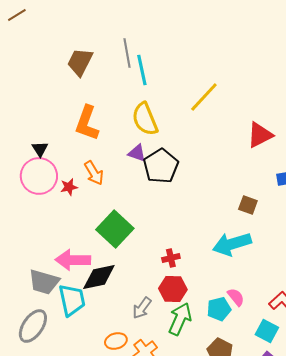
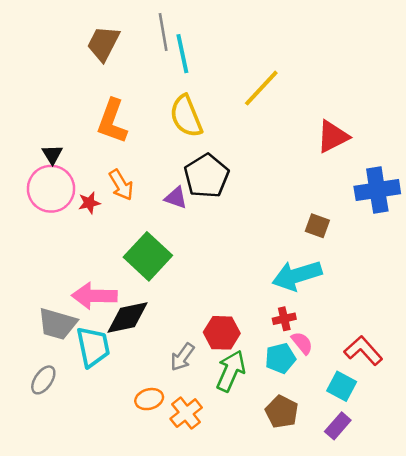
purple triangle: (137, 153) -> (176, 198), moved
red cross: (171, 258) -> (284, 319), moved
gray ellipse: (33, 326) -> (43, 380), size x0.7

